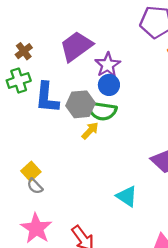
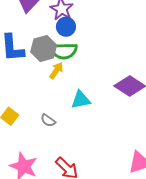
gray semicircle: (35, 186) -> (48, 120), moved
cyan triangle: (127, 196) -> (81, 100), moved, turned -35

